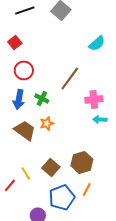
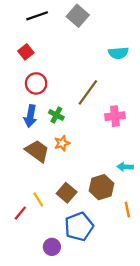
cyan semicircle: (97, 43) -> (118, 53), turned 36
cyan arrow: (100, 119) -> (125, 167), moved
orange line: (87, 189) -> (127, 210), moved, turned -40

